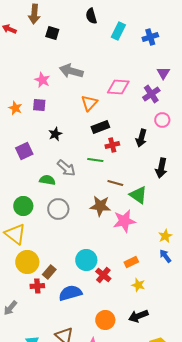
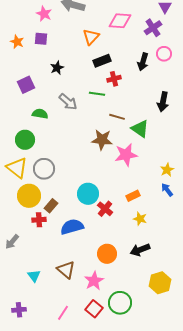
black arrow: (141, 138) -> (143, 62), moved
green semicircle: (47, 180) -> (40, 114), moved
gray circle: (58, 209) -> (44, 169), moved

